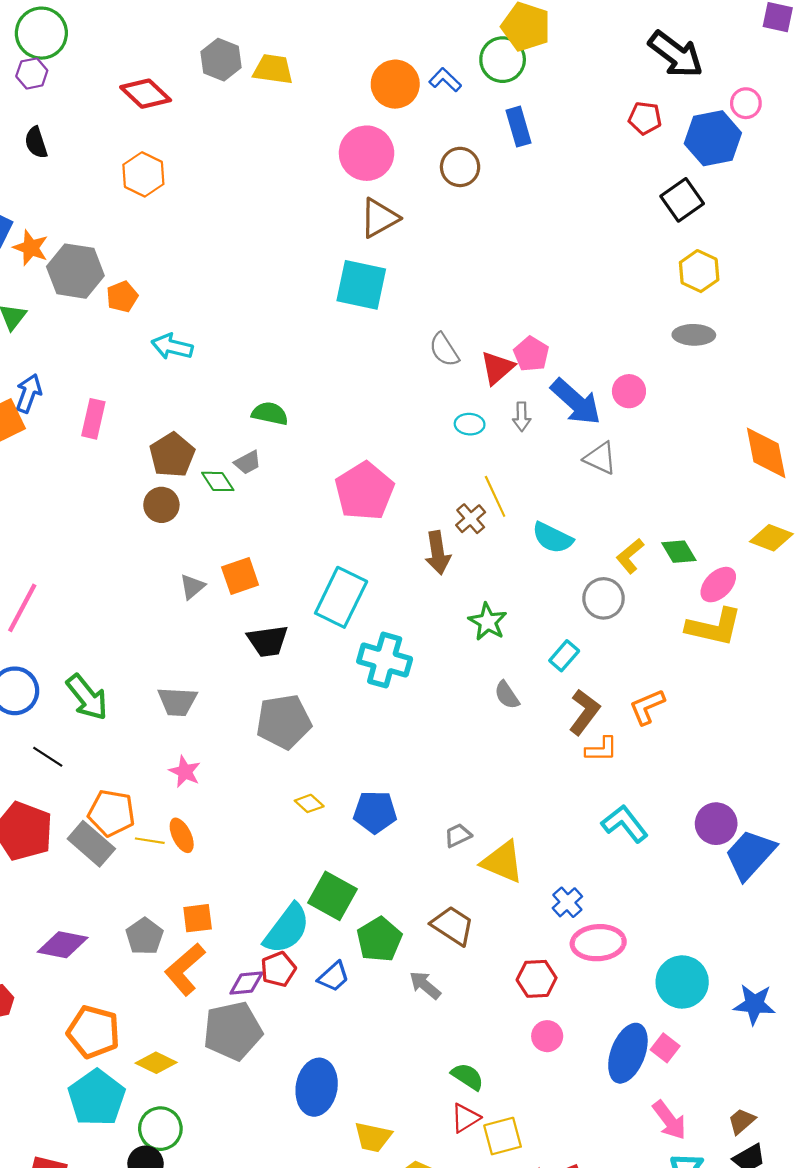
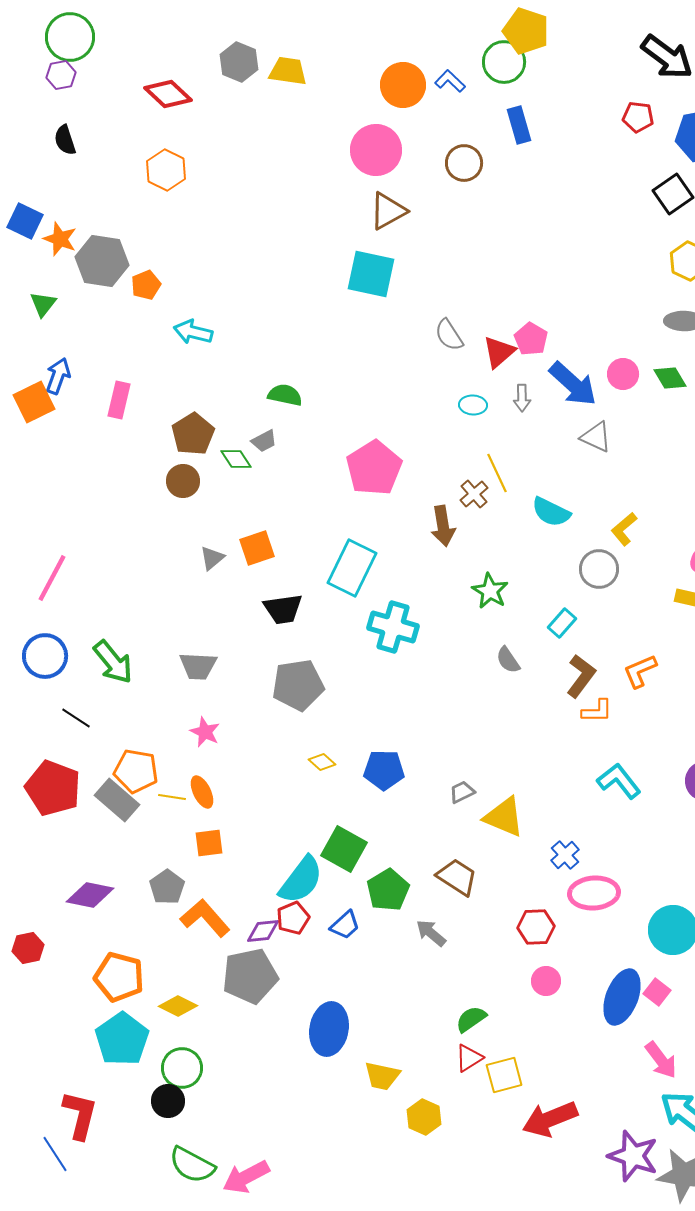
green diamond: (679, 552) -> (670, 378), moved
orange square: (198, 918) -> (209, 843), moved
orange L-shape: (185, 969) -> (205, 918), turned 90
green semicircle: (467, 1077) -> (471, 1019), turned -68

